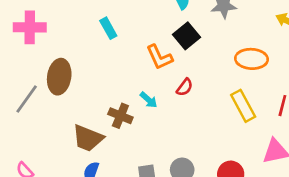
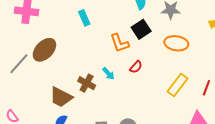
orange ellipse: (251, 59) -> (176, 43), moved
brown ellipse: (59, 77) -> (44, 50), turned 30
yellow rectangle: (243, 106) -> (178, 85), turned 60

